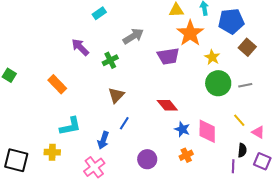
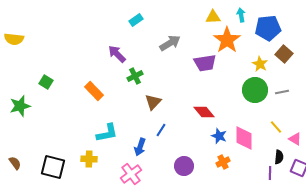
yellow star: (212, 57) -> (260, 64), moved
green cross: (110, 60) -> (135, 76), moved

